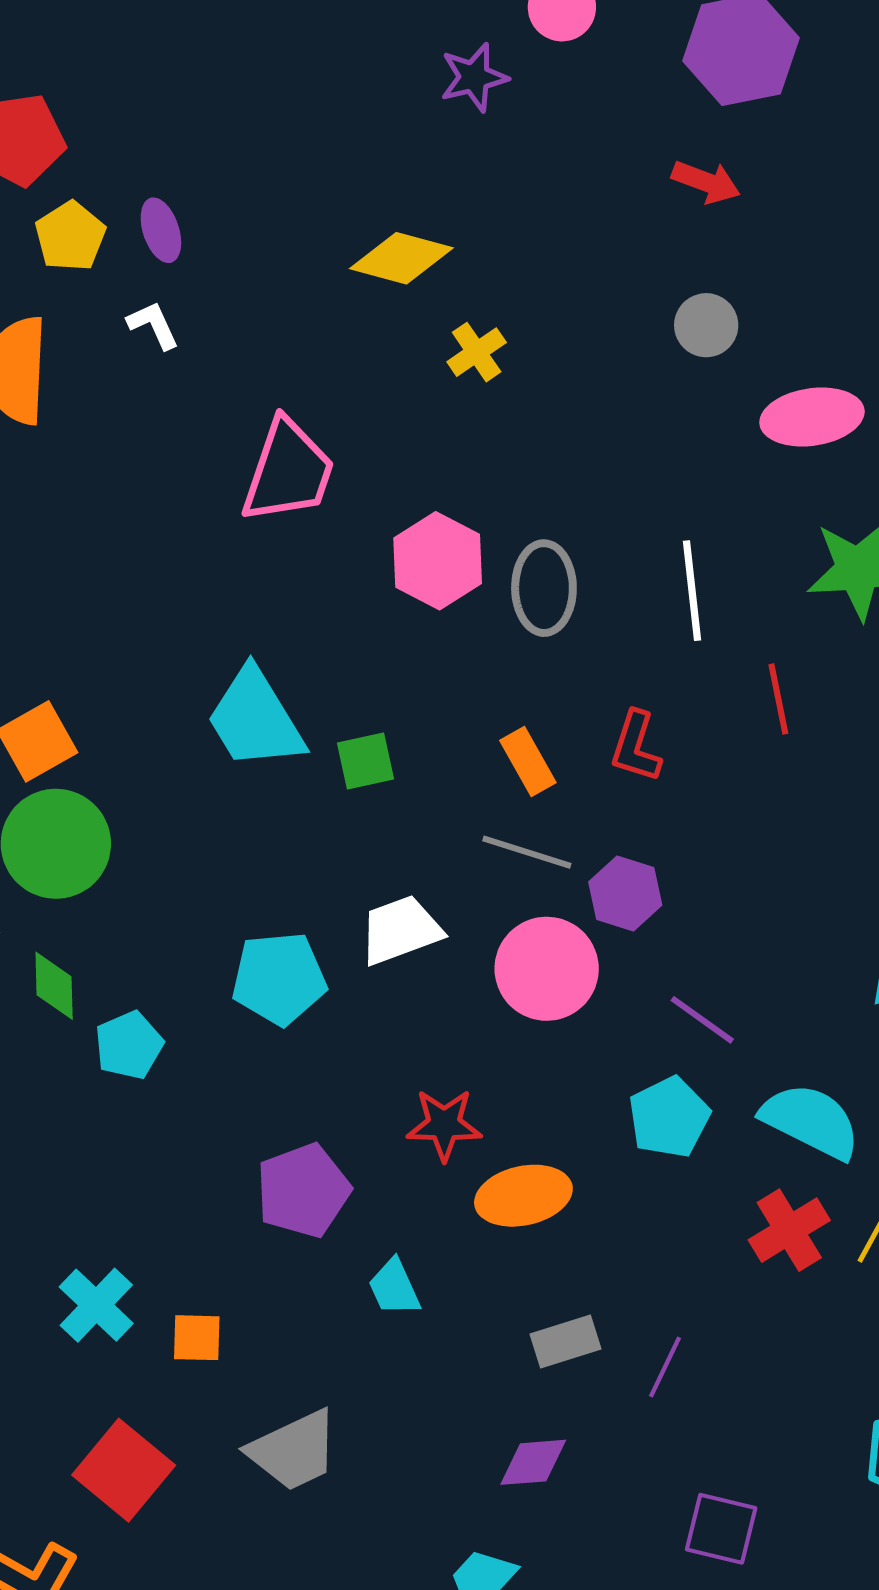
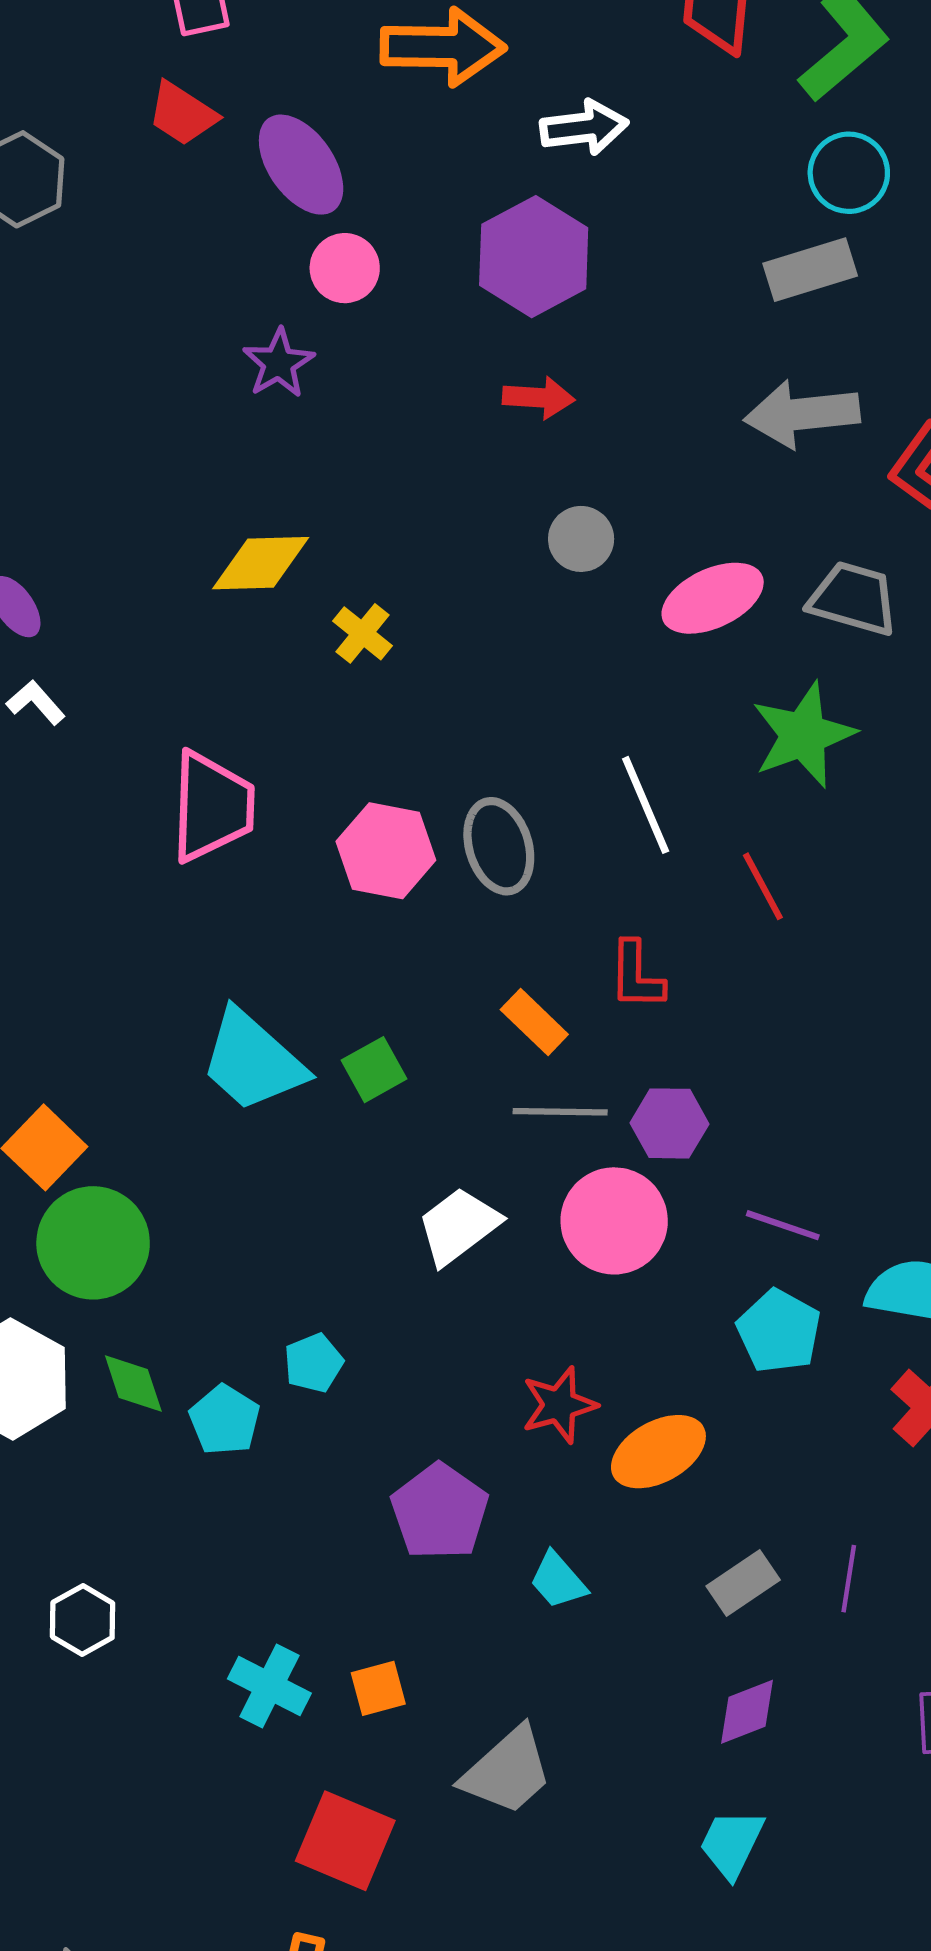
cyan pentagon: (279, 978) -> (314, 1363), moved, size x0.6

